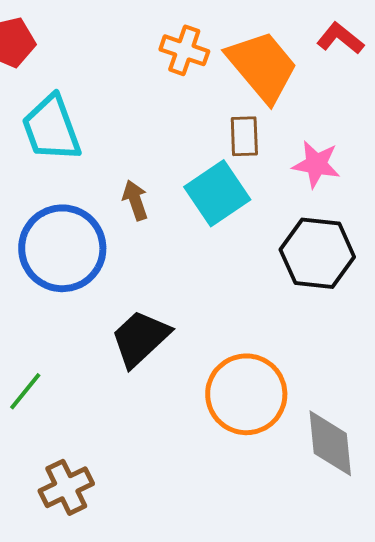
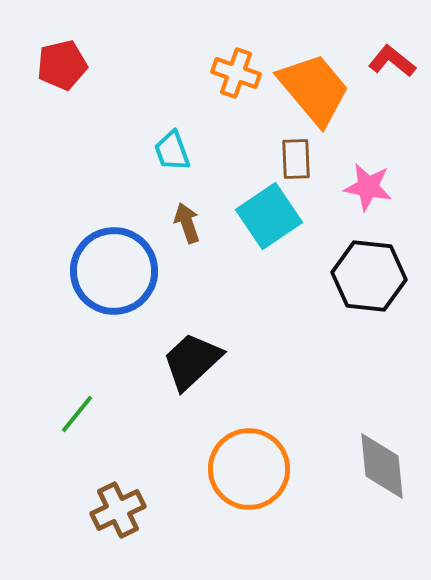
cyan trapezoid: (51, 128) -> (172, 151), moved, size x0.6
orange circle: (246, 394) -> (249, 469), moved

